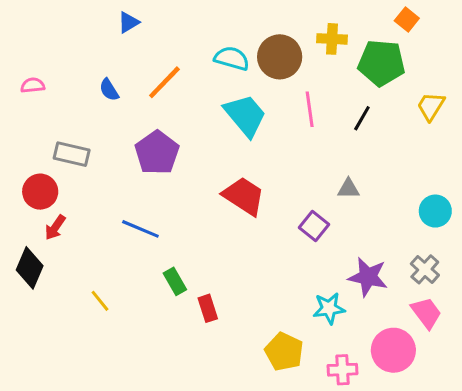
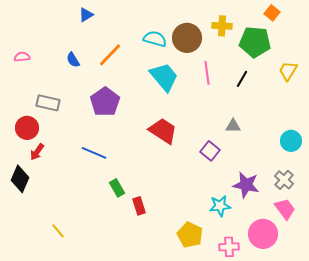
yellow line: (100, 301) -> (58, 231), moved

